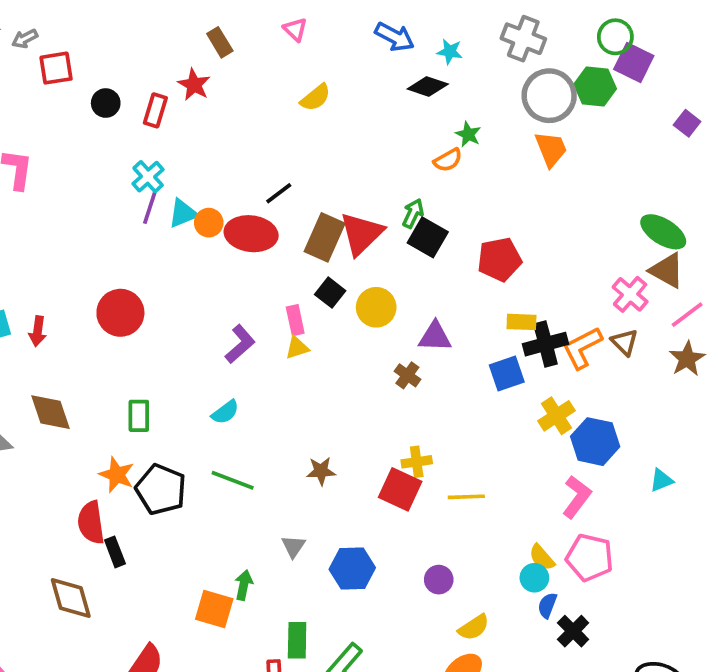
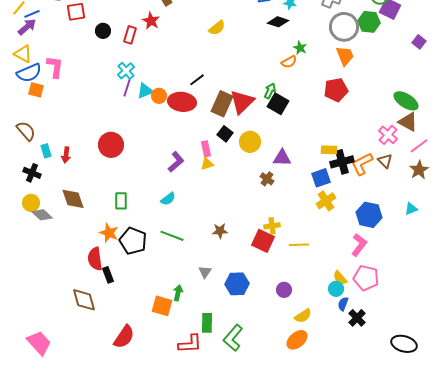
red pentagon: (499, 259) -> (336, 90), moved
yellow cross: (556, 416) -> (326, 201), moved
cyan triangle: (661, 480) -> (411, 209), moved

